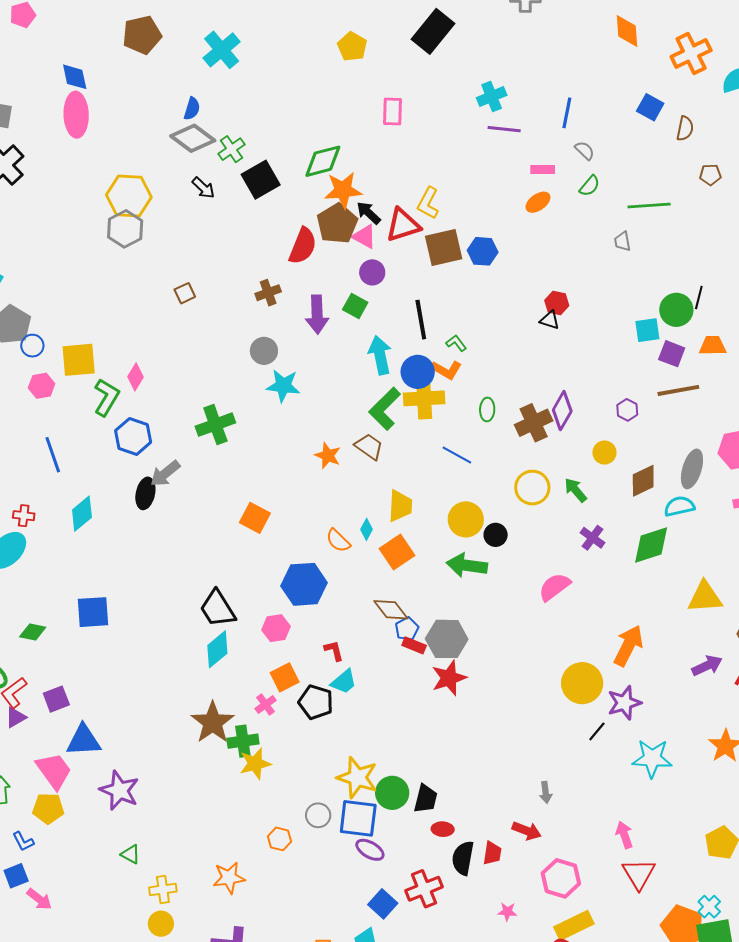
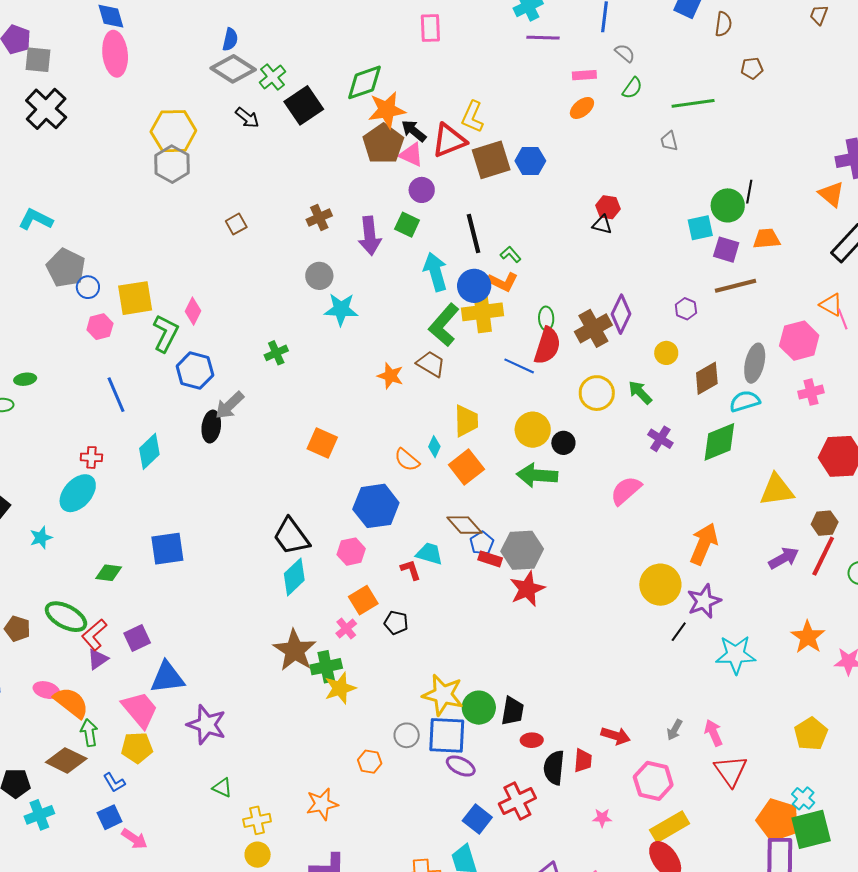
red semicircle: (303, 246) -> (547, 346), moved
green cross: (215, 425) -> (276, 353), size x0.6
cyan trapezoid: (344, 682) -> (429, 554), moved, turned -120
black pentagon: (316, 702) -> (396, 623), size x0.7
gray arrow: (546, 792) -> (675, 730), moved, turned 40

